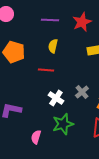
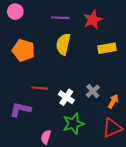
yellow semicircle: (53, 46) -> (63, 44), size x1.5
red line: (46, 70) -> (40, 88), moved

